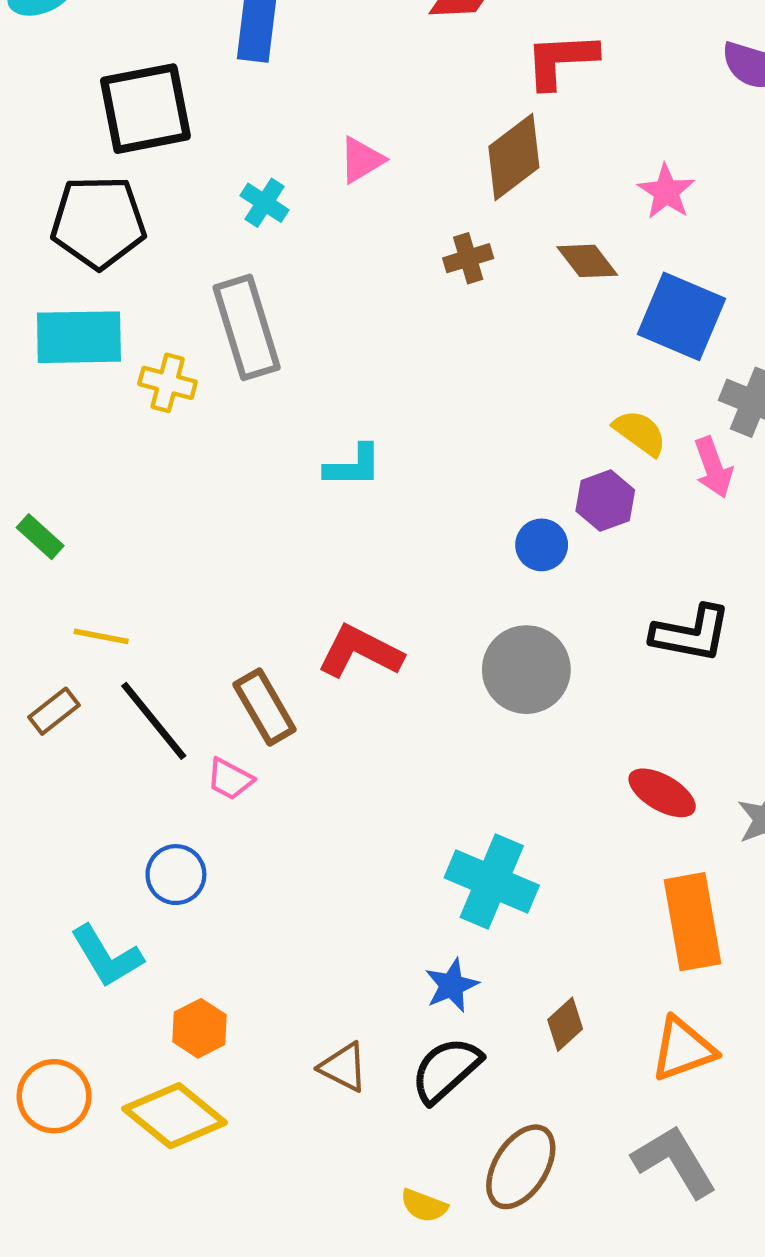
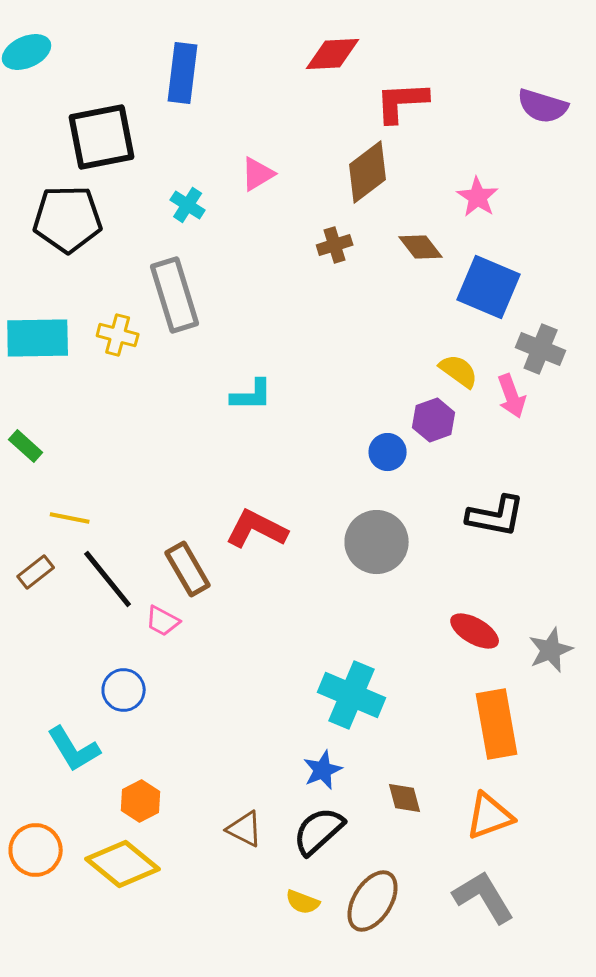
cyan rectangle: (79, 337) -> (38, 338), moved
brown diamond: (565, 1024) -> (405, 798), turned -63
yellow semicircle: (424, 1206) -> (303, 902), moved

